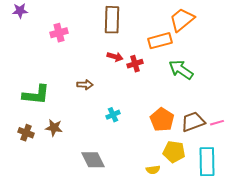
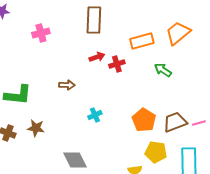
orange trapezoid: (182, 20) -> (178, 33), moved
red arrow: (115, 57) -> (97, 57), turned -35
green arrow: (181, 70) -> (163, 70), size x0.7

